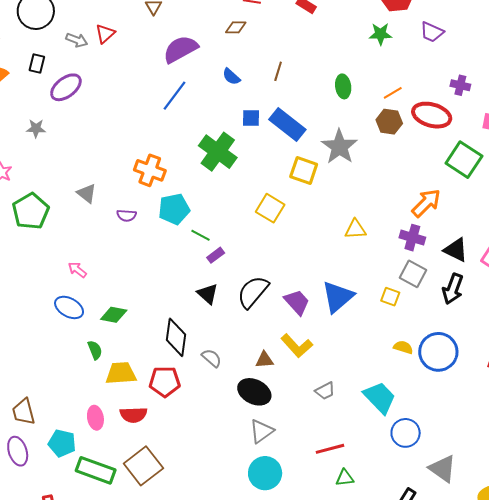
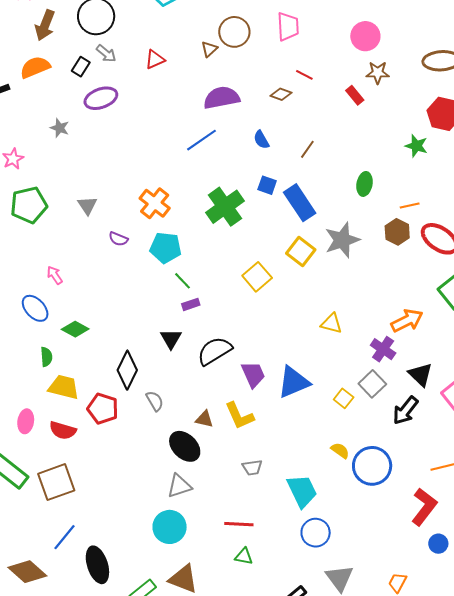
gray arrow: (77, 40) -> (106, 53), moved

